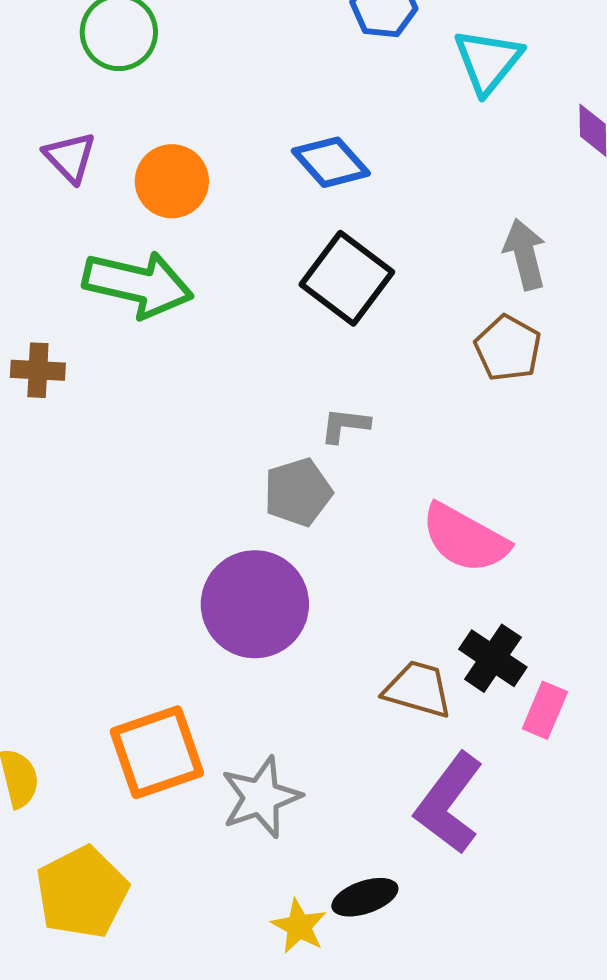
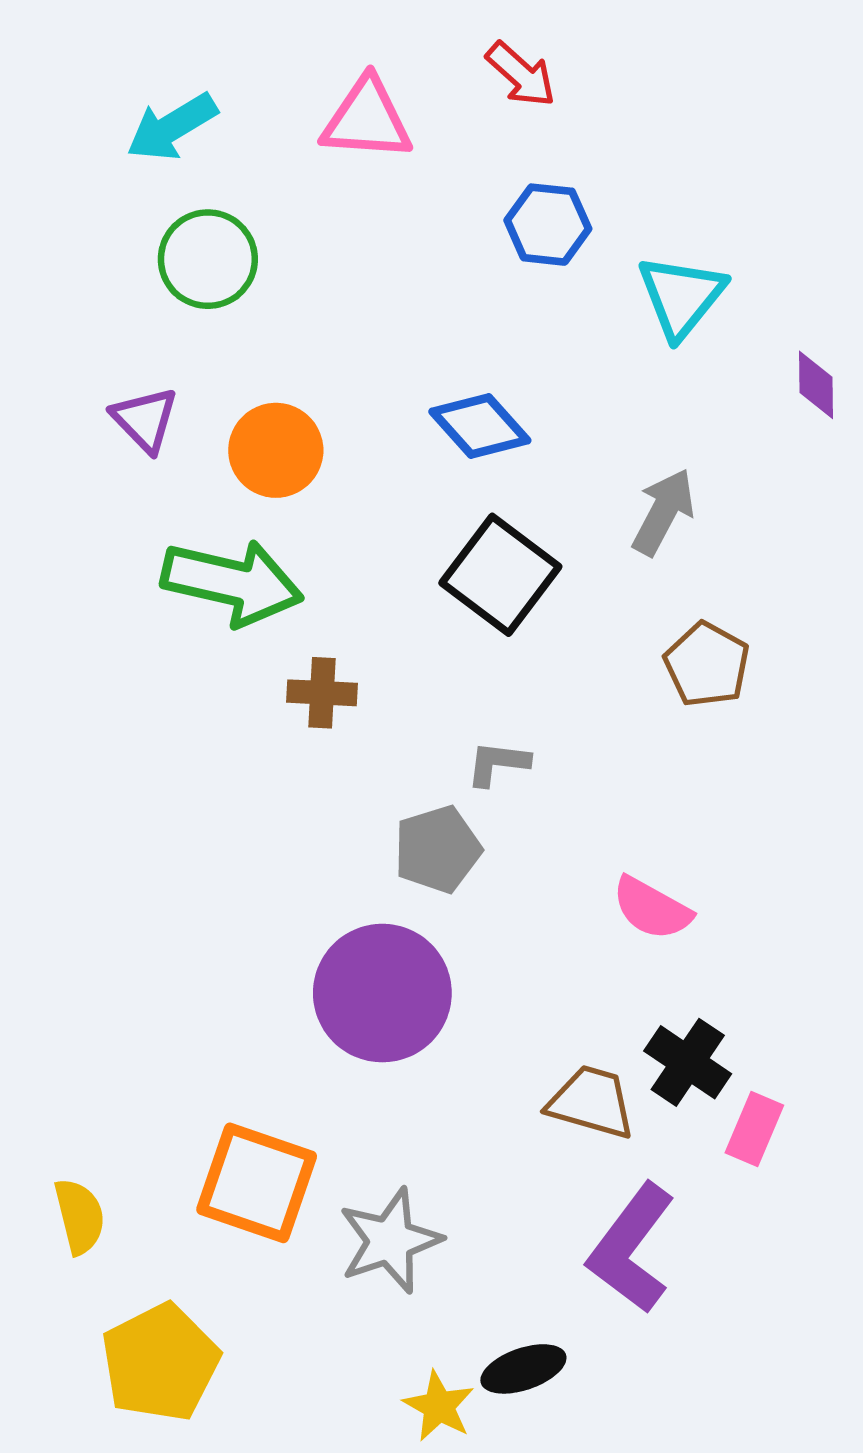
gray arrow: (525, 254) -> (663, 512), moved, turned 42
brown cross: (38, 370) -> (322, 693), moved
pink semicircle: (465, 538) -> (652, 908), size x0.7
orange square: (157, 752) -> (257, 1183), turned 38

